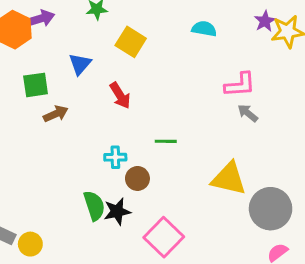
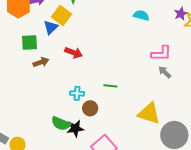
yellow square: (131, 42) -> (61, 16), moved
blue triangle: (80, 64) -> (51, 27), moved
red arrow: (120, 96) -> (74, 53), moved, turned -42
green semicircle: (94, 206) -> (61, 123), turned 126

